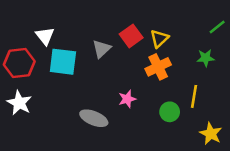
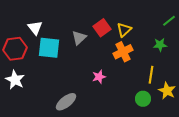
green circle: (170, 112) -> (143, 99), moved
gray ellipse: (94, 118) -> (66, 102), moved, turned -60
yellow star: (211, 134) -> (167, 91), moved

